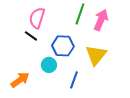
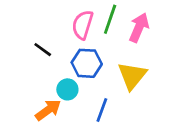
pink semicircle: (37, 18) -> (83, 25), moved
orange arrow: (20, 80) -> (48, 110), moved

